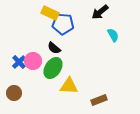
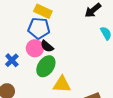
blue pentagon: (63, 24) -> (39, 28), moved
pink circle: (33, 61) -> (35, 48), moved

